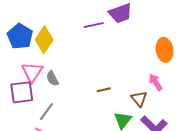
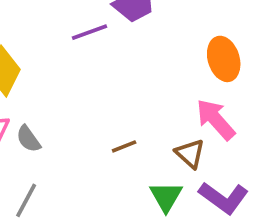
pink arrow: (156, 82) -> (216, 120), size x1.4

